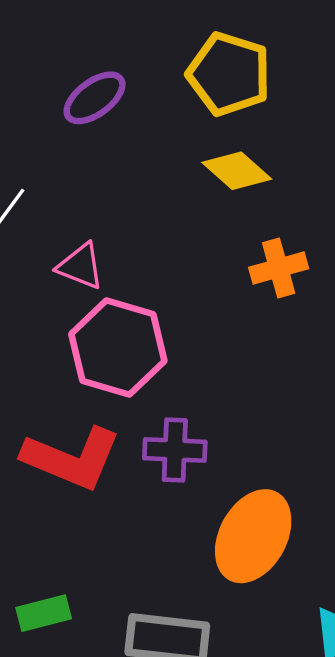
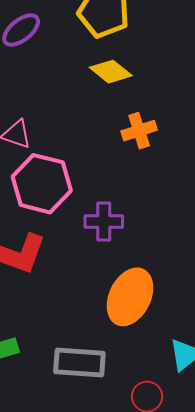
purple cross: (175, 450) -> (104, 221), moved

